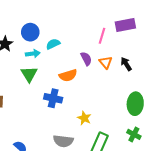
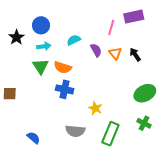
cyan semicircle: (53, 44) -> (74, 40), moved
orange semicircle: (68, 75) -> (63, 67), moved, turned 36
green ellipse: (135, 104) -> (145, 93), turned 60

